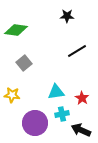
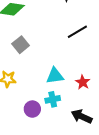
cyan cross: (62, 114) -> (53, 99), moved
purple circle: (35, 123) -> (32, 109), size x0.6

